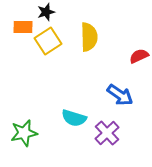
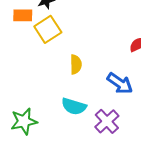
yellow semicircle: (89, 37) -> (76, 64), moved, size x0.7

